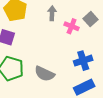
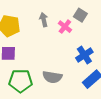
pink cross: (72, 26) -> (65, 27), turned 32

